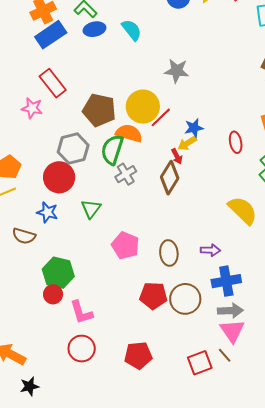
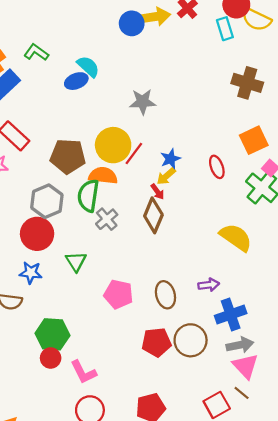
blue ellipse: (95, 29) -> (76, 81), moved

